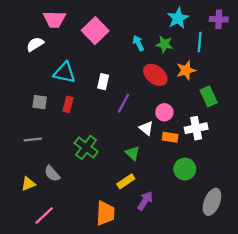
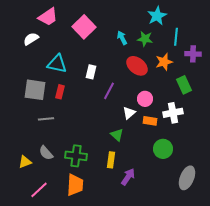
pink trapezoid: (54, 19) -> (48, 17), turned -35
purple cross: (219, 19) -> (193, 54), moved
gray square: (40, 102) -> (35, 90), size x1.6
white triangle: (146, 128) -> (129, 113), turned 40
gray line: (33, 140) -> (46, 119), moved
green cross: (86, 147) -> (76, 156), moved, turned -30
yellow rectangle: (126, 181) -> (111, 160), turned -49
orange trapezoid: (105, 213) -> (75, 185), moved

